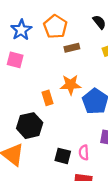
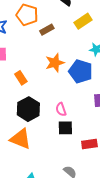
orange rectangle: (48, 98) -> (21, 78), moved
pink semicircle: (84, 152) -> (61, 109), moved

